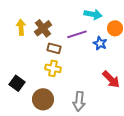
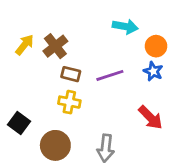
yellow arrow: (21, 27) -> (25, 45), turned 42
purple line: (77, 34) -> (110, 75), moved
blue star: (100, 43) -> (153, 71), moved

